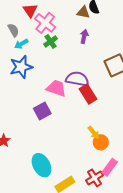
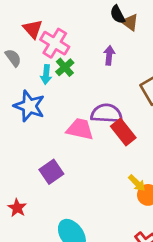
brown triangle: (83, 12) -> (130, 22), moved, turned 32
cyan arrow: (21, 44) -> (46, 75), moved, turned -48
blue star: (21, 67) -> (29, 106), turned -30
purple square: (42, 111) -> (51, 172), moved

